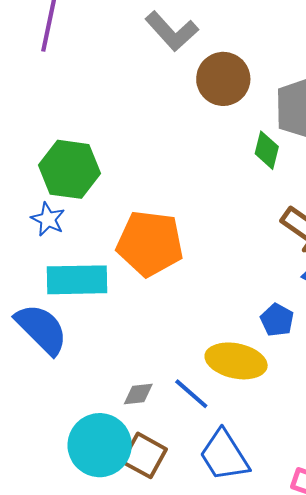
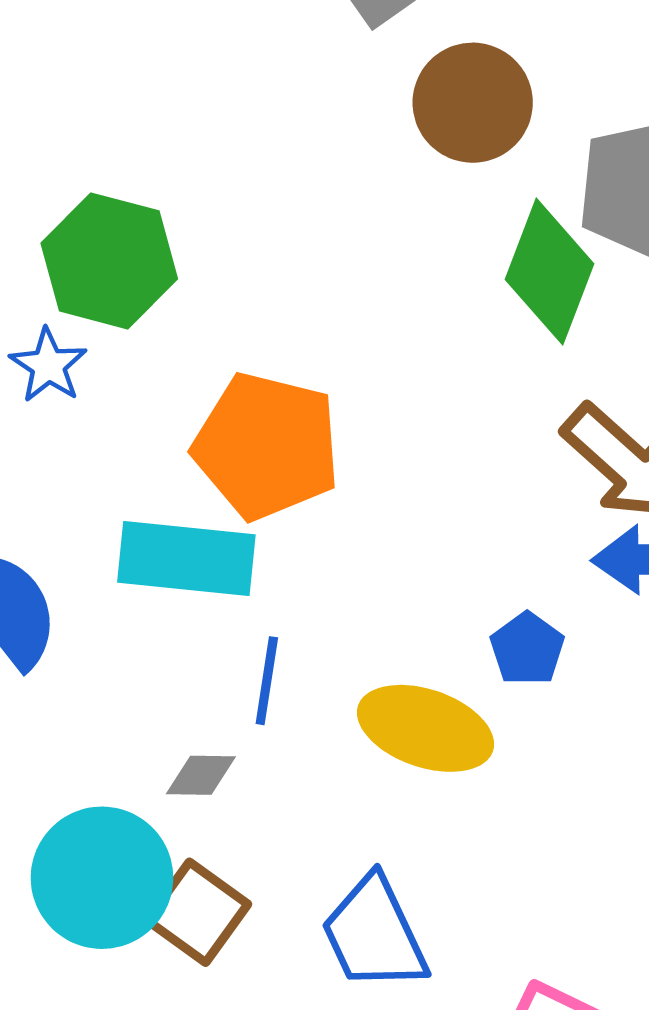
green diamond: (267, 150) -> (550, 272), size x1.6
cyan rectangle: (77, 280) -> (186, 558), moved
blue line: (191, 394) -> (267, 681), moved, turned 51

